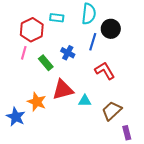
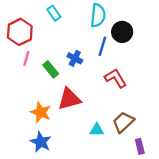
cyan rectangle: (57, 18) -> (54, 13), moved, turned 48
red hexagon: (32, 30) -> (20, 32), moved
cyan triangle: (85, 101) -> (97, 130), moved
blue star: (16, 117) -> (41, 142), moved

